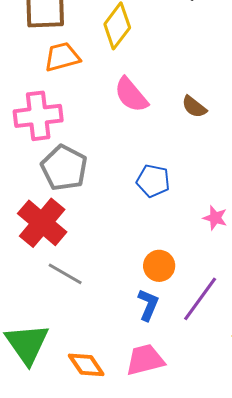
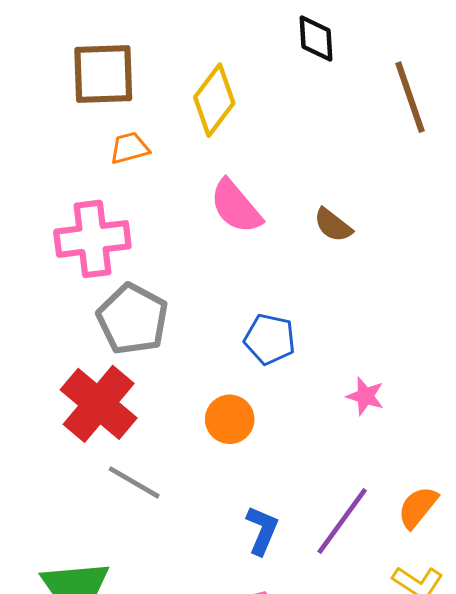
orange trapezoid: (62, 57) -> (129, 148), size x0.7
orange circle: (159, 266) -> (230, 419), moved

